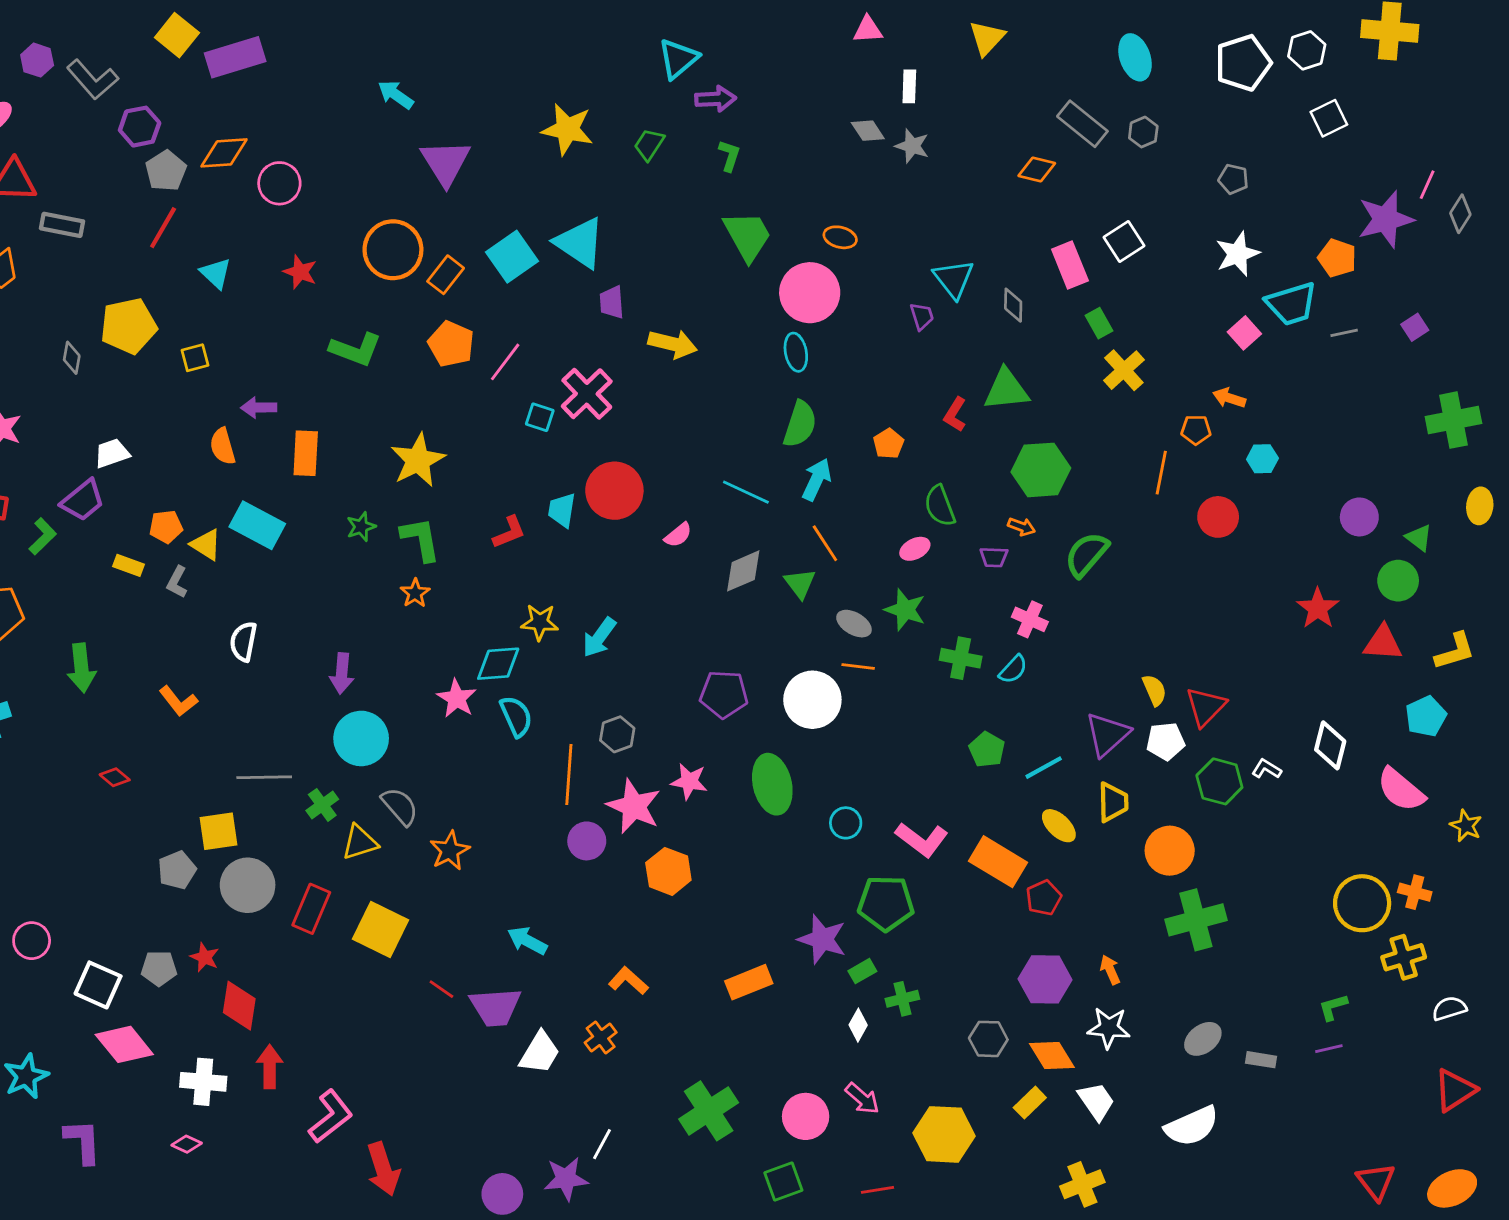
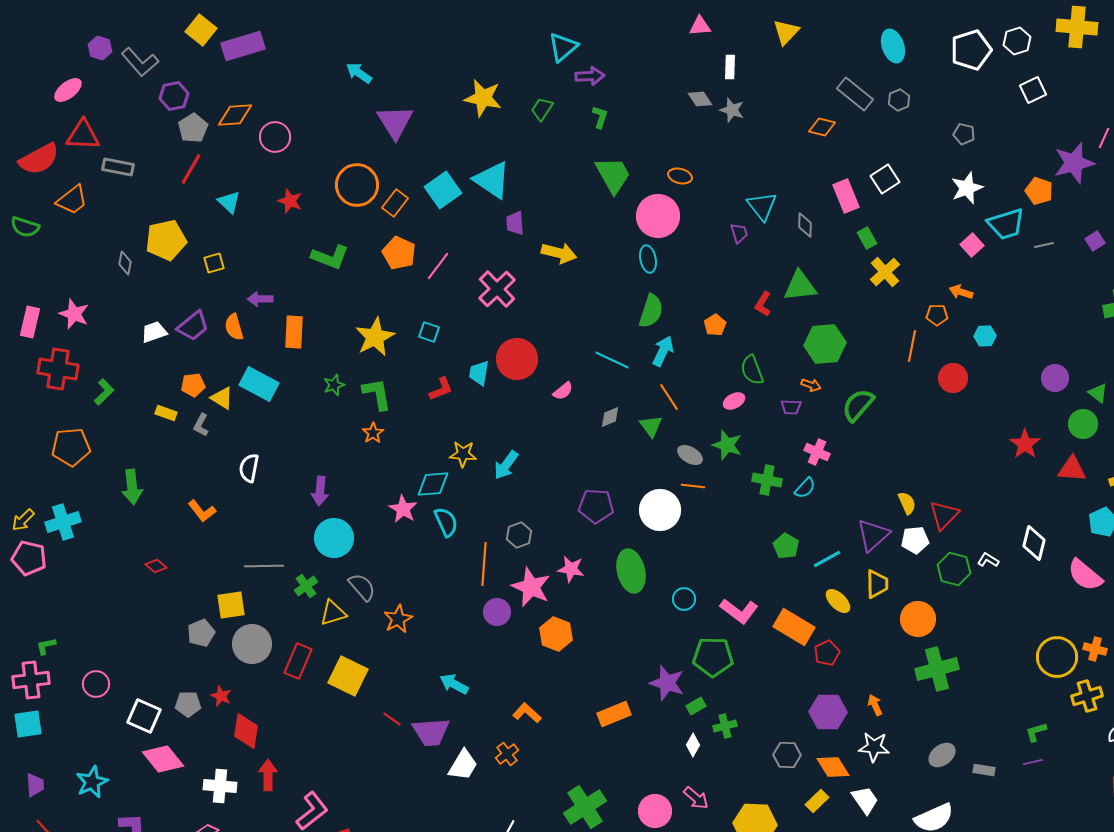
cyan square: (540, 417) -> (429, 332), moved
purple trapezoid: (83, 500) -> (193, 326), moved
gray diamond: (743, 571) -> (610, 417), size x0.7

